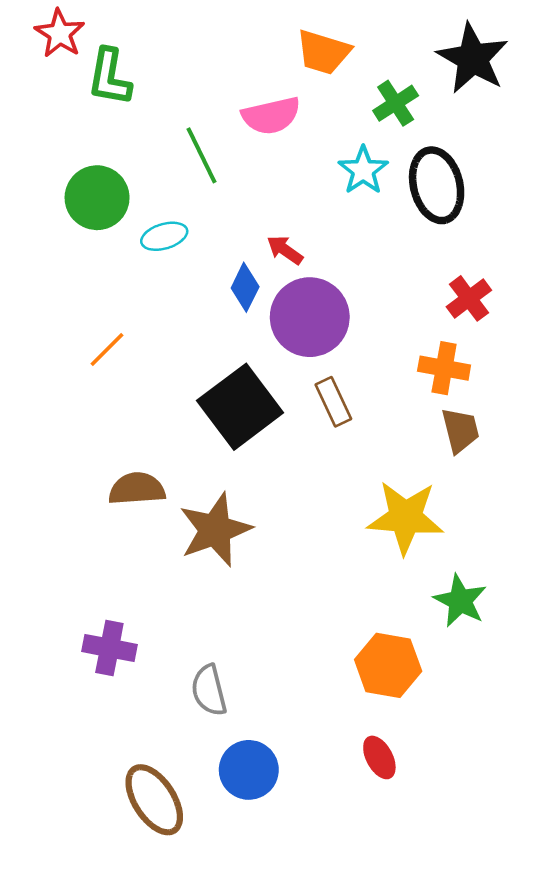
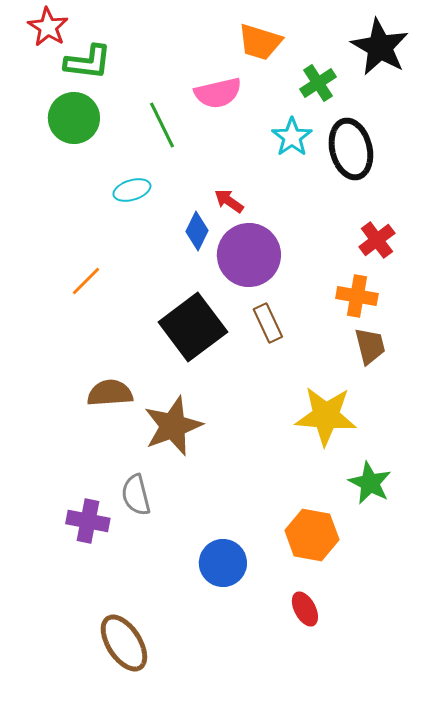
green L-shape: (109, 77) -> (88, 62), turned -93
green circle: (97, 198) -> (74, 118), moved
gray semicircle: (209, 690) -> (136, 495), moved
blue circle: (249, 770) -> (223, 563), moved

